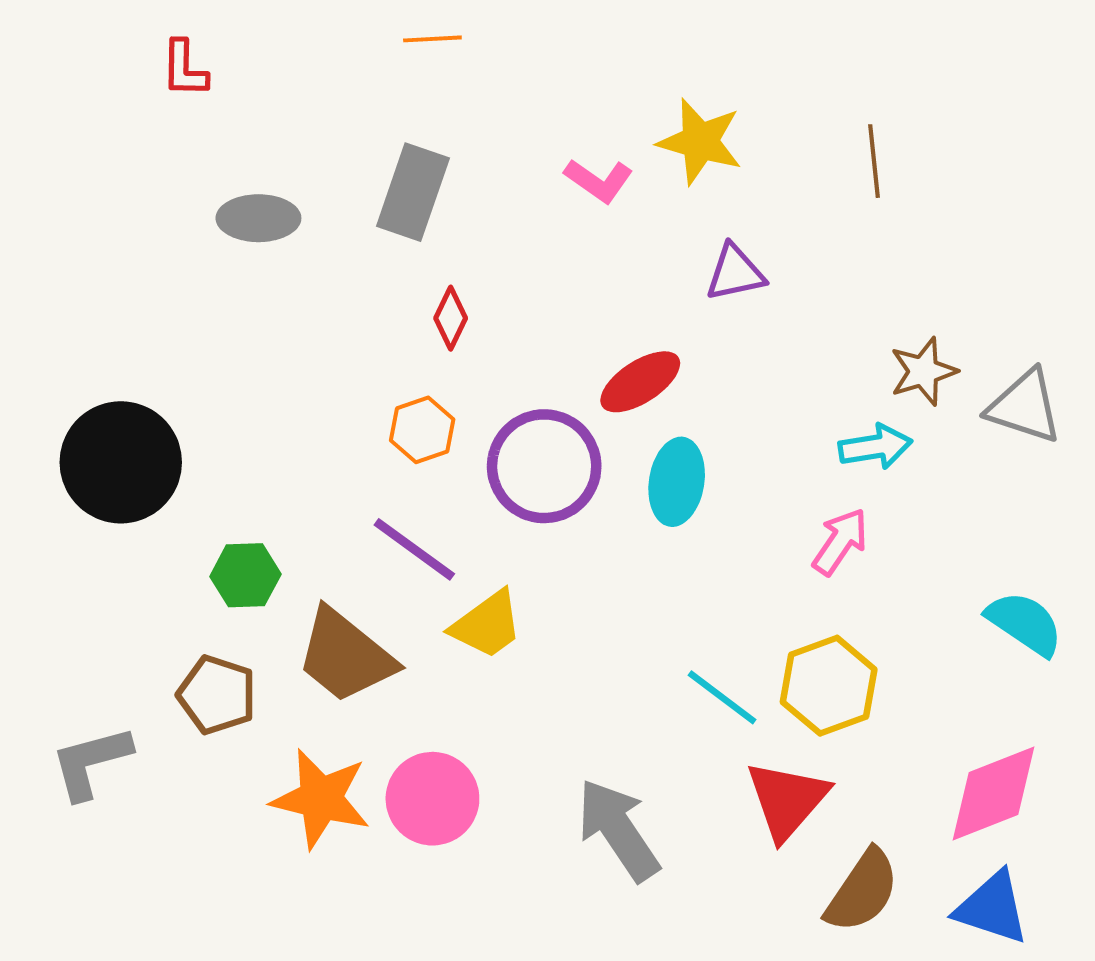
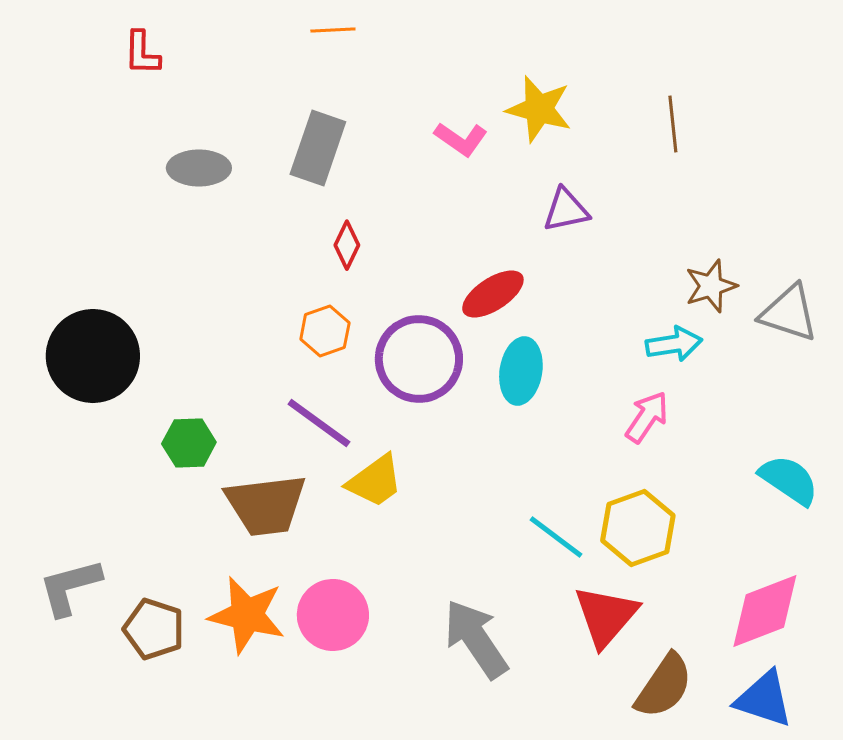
brown trapezoid: (345, 656) -> (266, 505), turned -46
brown pentagon: (217, 695) -> (154, 629), moved

